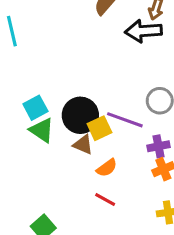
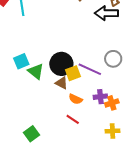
cyan square: (35, 108) -> (21, 61), moved
purple cross: (158, 146) -> (100, 97), moved
orange semicircle: (107, 168) -> (76, 99), turned 56

